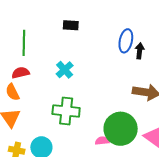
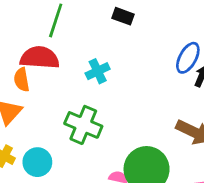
red semicircle: (21, 73) -> (40, 58), size x1.6

